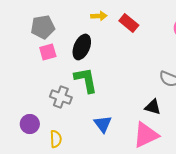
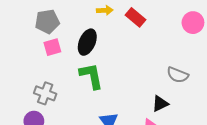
gray cross: (61, 97) -> (45, 93), moved
black triangle: (153, 107) -> (160, 104), turned -42

